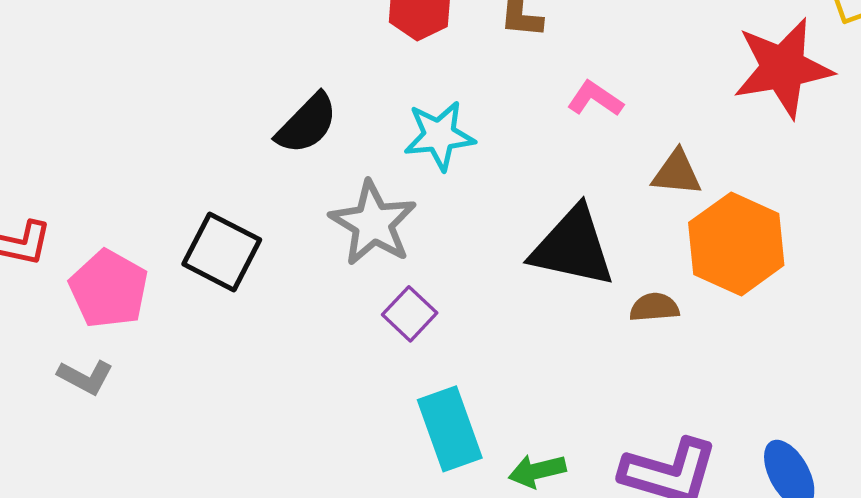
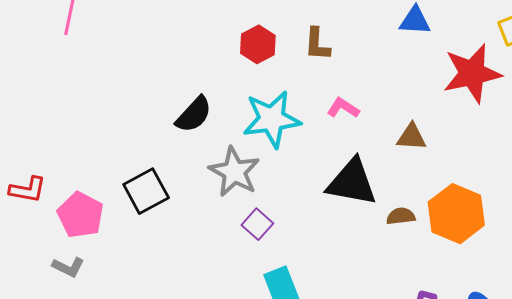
pink L-shape: (595, 99) -> (343, 108), moved
cyan star: (439, 136) -> (272, 119), size x1.4
orange hexagon: (736, 244) -> (456, 214), moved
black square: (222, 252) -> (146, 191), turned 36

